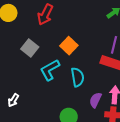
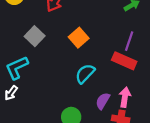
cyan L-shape: (50, 70) -> (17, 68), moved
cyan semicircle: (77, 77) -> (85, 74), turned -132

